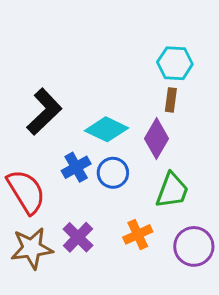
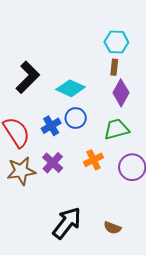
purple diamond: (157, 139) -> (121, 93), moved
blue cross: (76, 167) -> (51, 126), moved
green trapezoid: (172, 190) -> (117, 129), turned -124

